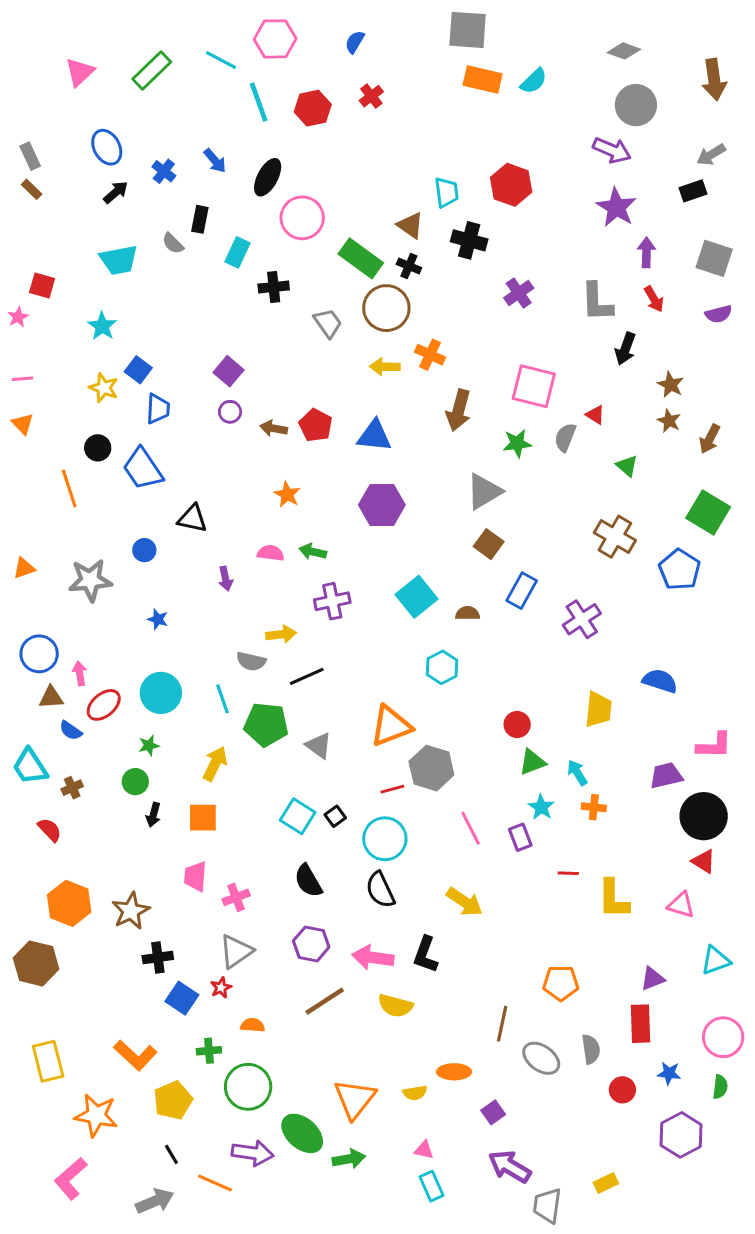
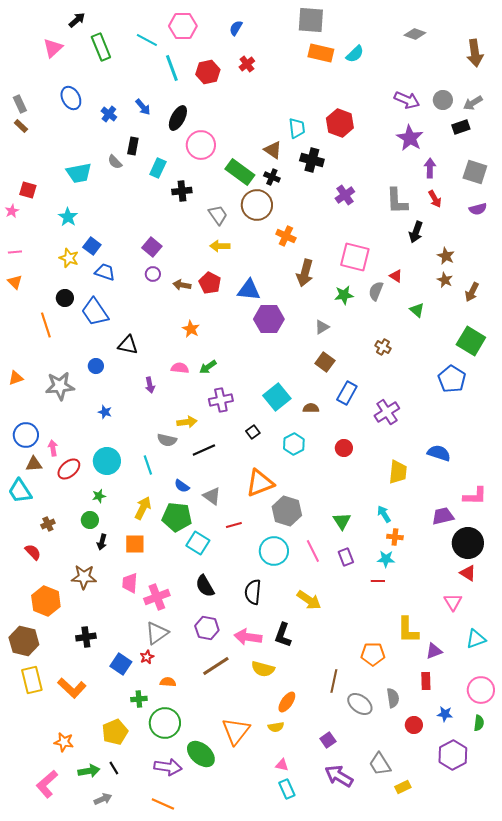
green rectangle: (152, 71) -> (101, 47), turned -68
gray circle: (636, 105) -> (443, 100), moved, size x0.7
black arrow: (116, 192) -> (77, 20), moved
yellow arrow: (385, 367) -> (220, 246), moved
blue trapezoid: (158, 409) -> (105, 272), turned -75
gray triangle: (484, 491) -> (322, 327), size x0.6
purple hexagon: (382, 505) -> (269, 319), moved
brown cross: (615, 537) -> (383, 347), moved, size x0.6
green arrow: (313, 552) -> (208, 367), turned -48
green pentagon: (266, 724) -> (177, 517), moved
red circle: (517, 724) -> (344, 448), moved
blue semicircle: (71, 731) -> (182, 486), moved
green triangle: (532, 762) -> (342, 521), moved, turned -42
cyan trapezoid: (30, 767) -> (20, 491), moved
red line: (392, 789) -> (234, 525), moved
cyan star: (541, 807) -> (386, 559), moved, turned -30
black square: (335, 816) -> (253, 432), moved
cyan circle: (385, 839) -> (274, 551), moved
black semicircle: (380, 890) -> (253, 592), turned 30
pink cross: (236, 897) -> (157, 597), size x1.4
yellow L-shape: (613, 899) -> (408, 630), moved
pink triangle: (681, 905) -> (453, 602), turned 42
brown star: (131, 911) -> (84, 577), moved, turned 30
black cross: (158, 958) -> (86, 637), moved
red rectangle: (640, 1024) -> (426, 681), size x0.7
orange L-shape: (135, 1055) -> (72, 688), moved
yellow rectangle: (48, 1061) -> (32, 680), moved
orange ellipse: (454, 1072) -> (287, 702), moved, turned -55
orange star: (96, 1115) -> (64, 742), size x0.7
green arrow: (349, 1159) -> (89, 771), moved
orange line: (215, 1183) -> (163, 804), moved
gray arrow: (155, 1201) -> (103, 799), size x0.7
gray trapezoid: (547, 1206) -> (380, 764), moved, turned -40

